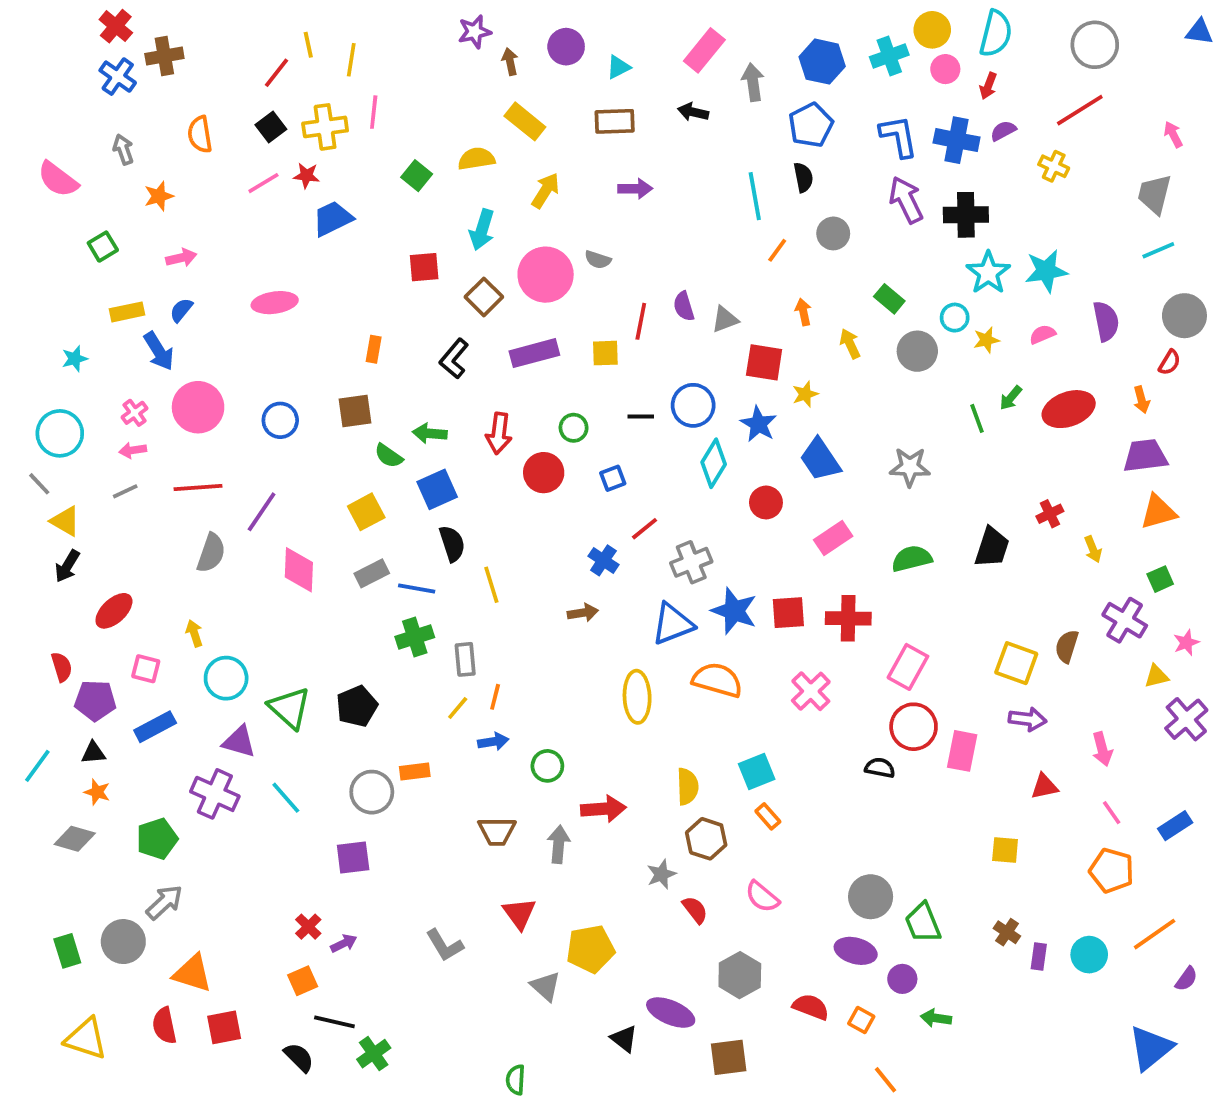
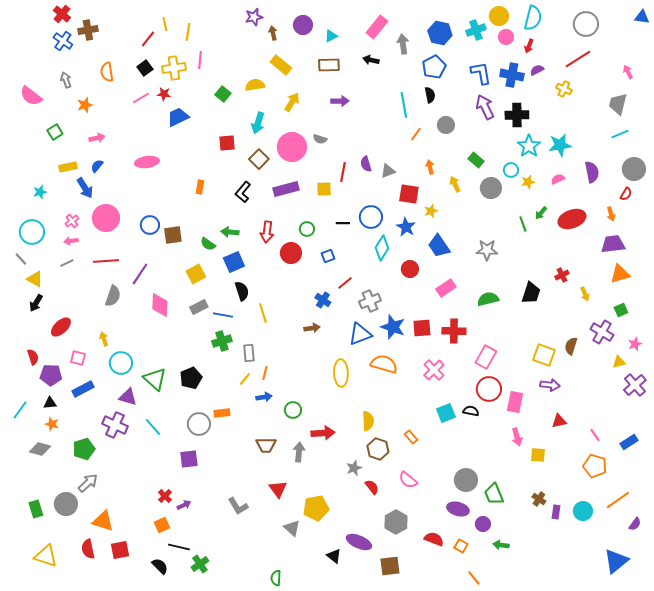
brown square: (355, 411) -> (173, 235), moved
pink arrow: (1102, 749) -> (517, 437), moved
cyan square: (757, 772) -> (446, 413), moved

